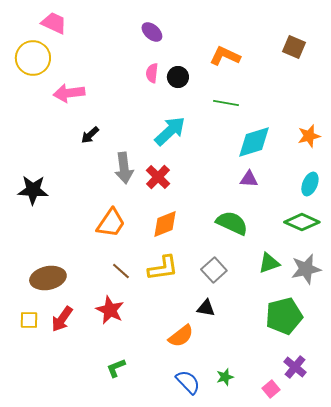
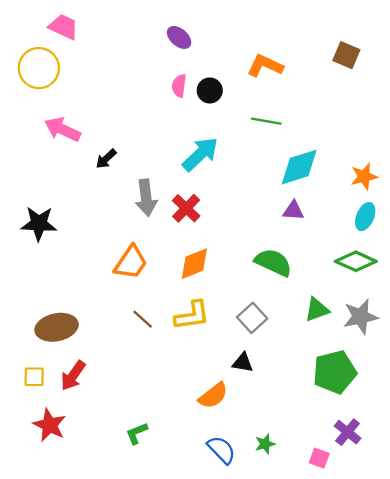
pink arrow: (69, 93) -> (62, 129), moved, turned 32
orange star: (309, 136) -> (364, 176), moved
red star: (110, 310) -> (49, 425), moved
pink square: (271, 389) -> (319, 458), turned -30

